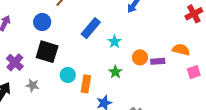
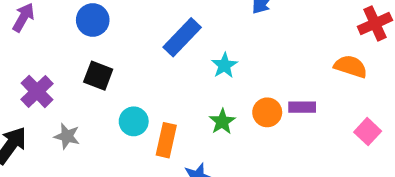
orange semicircle: (181, 50) -> (351, 66), moved
black square: (47, 52) -> (98, 76), size x0.7
orange circle: (140, 57) -> (267, 112), moved
pink square: (194, 72) -> (368, 132), turned -32

